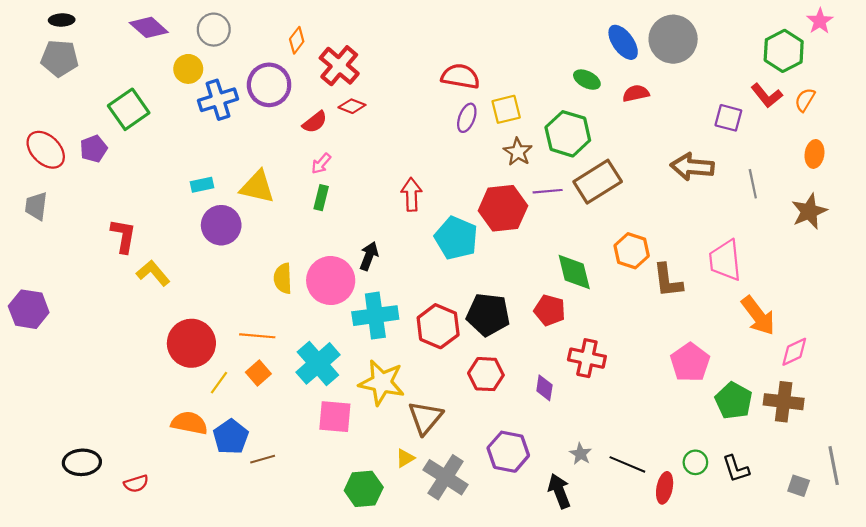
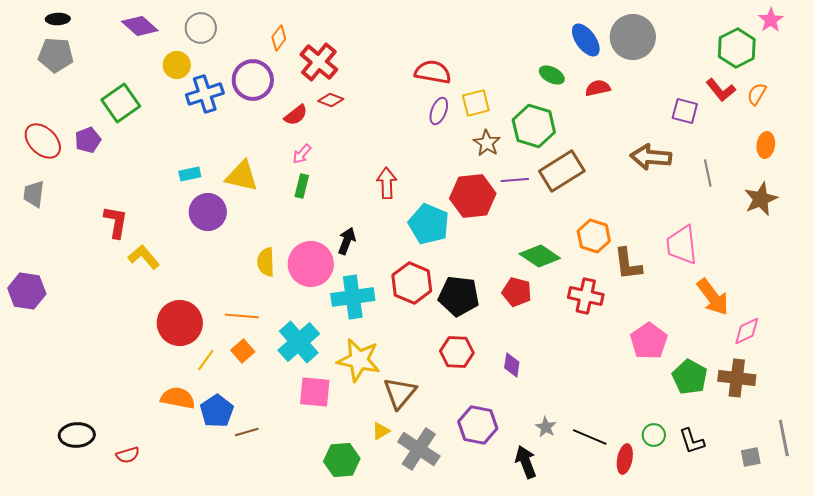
green diamond: (574, 272) -> (540, 256), turned -42
red hexagon: (438, 326) -> (412, 283), moved
red cross: (587, 358) -> (586, 296), moved
gray square: (799, 486) -> (751, 457), turned -30

